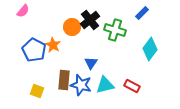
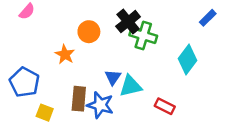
blue rectangle: (142, 13) -> (208, 18), moved
black cross: (90, 20) -> (128, 22), moved
blue pentagon: (34, 50) -> (24, 82), moved
cyan triangle: (105, 85) -> (131, 86), moved

